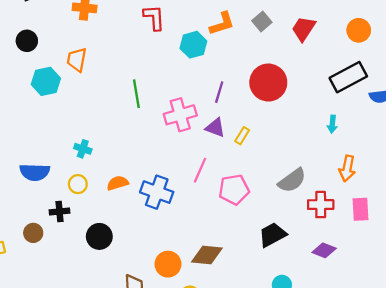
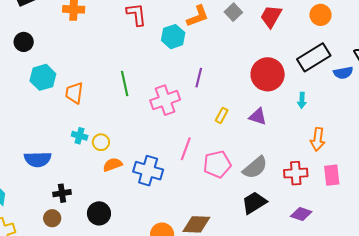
orange trapezoid: (77, 60) -> (74, 93), moved
red circle: (268, 83) -> (268, 74), moved
purple triangle: (215, 128) -> (258, 117), moved
gray semicircle: (292, 180) -> (255, 168), moved
yellow circle: (78, 184) -> (101, 142), moved
brown circle: (33, 233) -> (52, 218), moved

